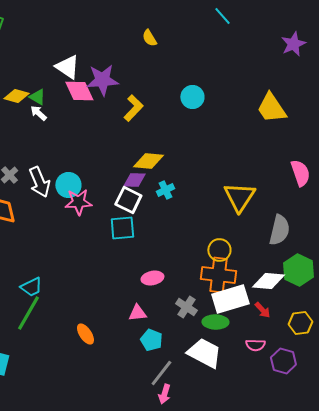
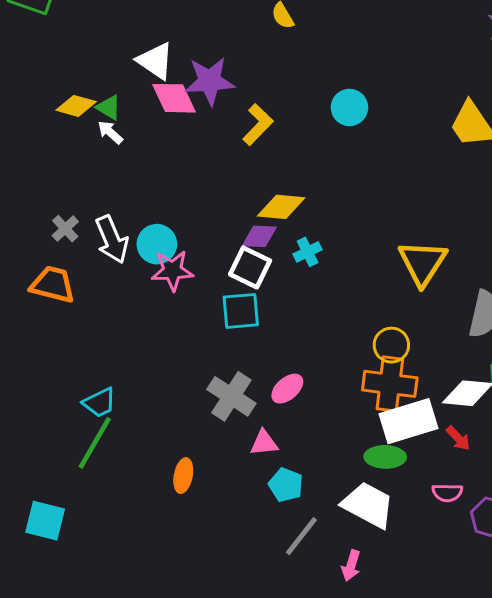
pink ellipse: (152, 278) -> (287, 389), turned -30
gray cross: (186, 307) -> (231, 396), moved, size x1.4
orange ellipse: (85, 334) -> (183, 476), turned 45
pink arrow: (164, 394) -> (351, 566), moved

